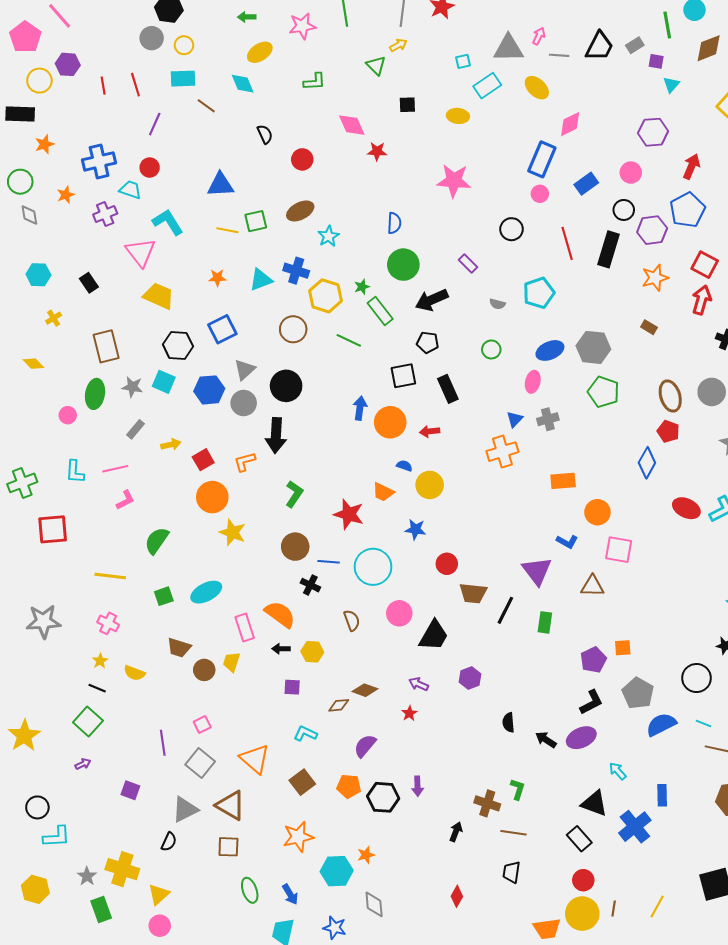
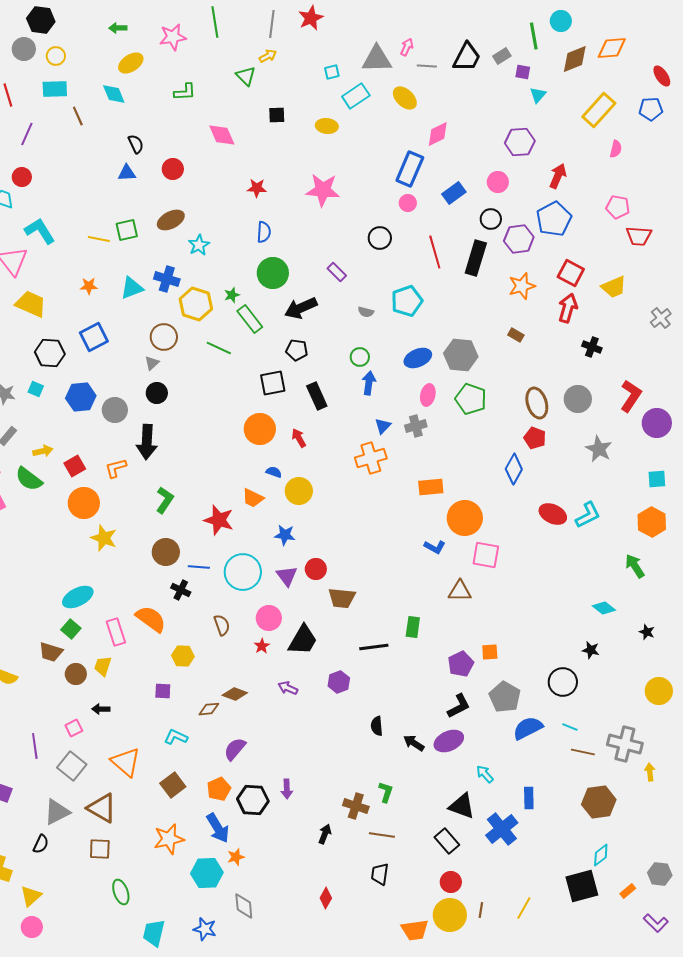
brown line: (206, 106) -> (78, 116), turned 30
red star: (377, 151) -> (257, 188), moved
blue triangle: (220, 185) -> (127, 173), moved, size x0.7
gray triangle: (245, 370) -> (152, 363), moved, size x0.7
cyan square: (164, 382) -> (36, 389), size x0.7
pink ellipse: (533, 382) -> (428, 395), moved
black circle: (286, 386) -> (157, 393), size x0.7
blue arrow: (360, 408) -> (369, 383), moved
red arrow: (430, 431) -> (299, 438), turned 66
orange circle: (597, 512) -> (465, 518), size x1.4
green semicircle: (157, 541) -> (29, 479), moved, turned -88
purple triangle: (537, 571) -> (287, 576), moved, size x0.7
green square: (164, 596) -> (71, 629), moved, turned -30
black line: (505, 610) -> (374, 647), moved, turned 56
black arrow: (281, 649) -> (101, 709), moved
red star: (409, 713) -> (262, 646), moved
orange pentagon: (349, 786) -> (219, 789), turned -30
blue arrow: (290, 894) -> (218, 828), moved, size x1.4

